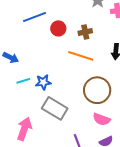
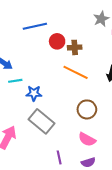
brown cross: (85, 32) -> (75, 47), moved
cyan line: (23, 81) -> (15, 81), moved
brown circle: (97, 90) -> (87, 109), size x0.7

